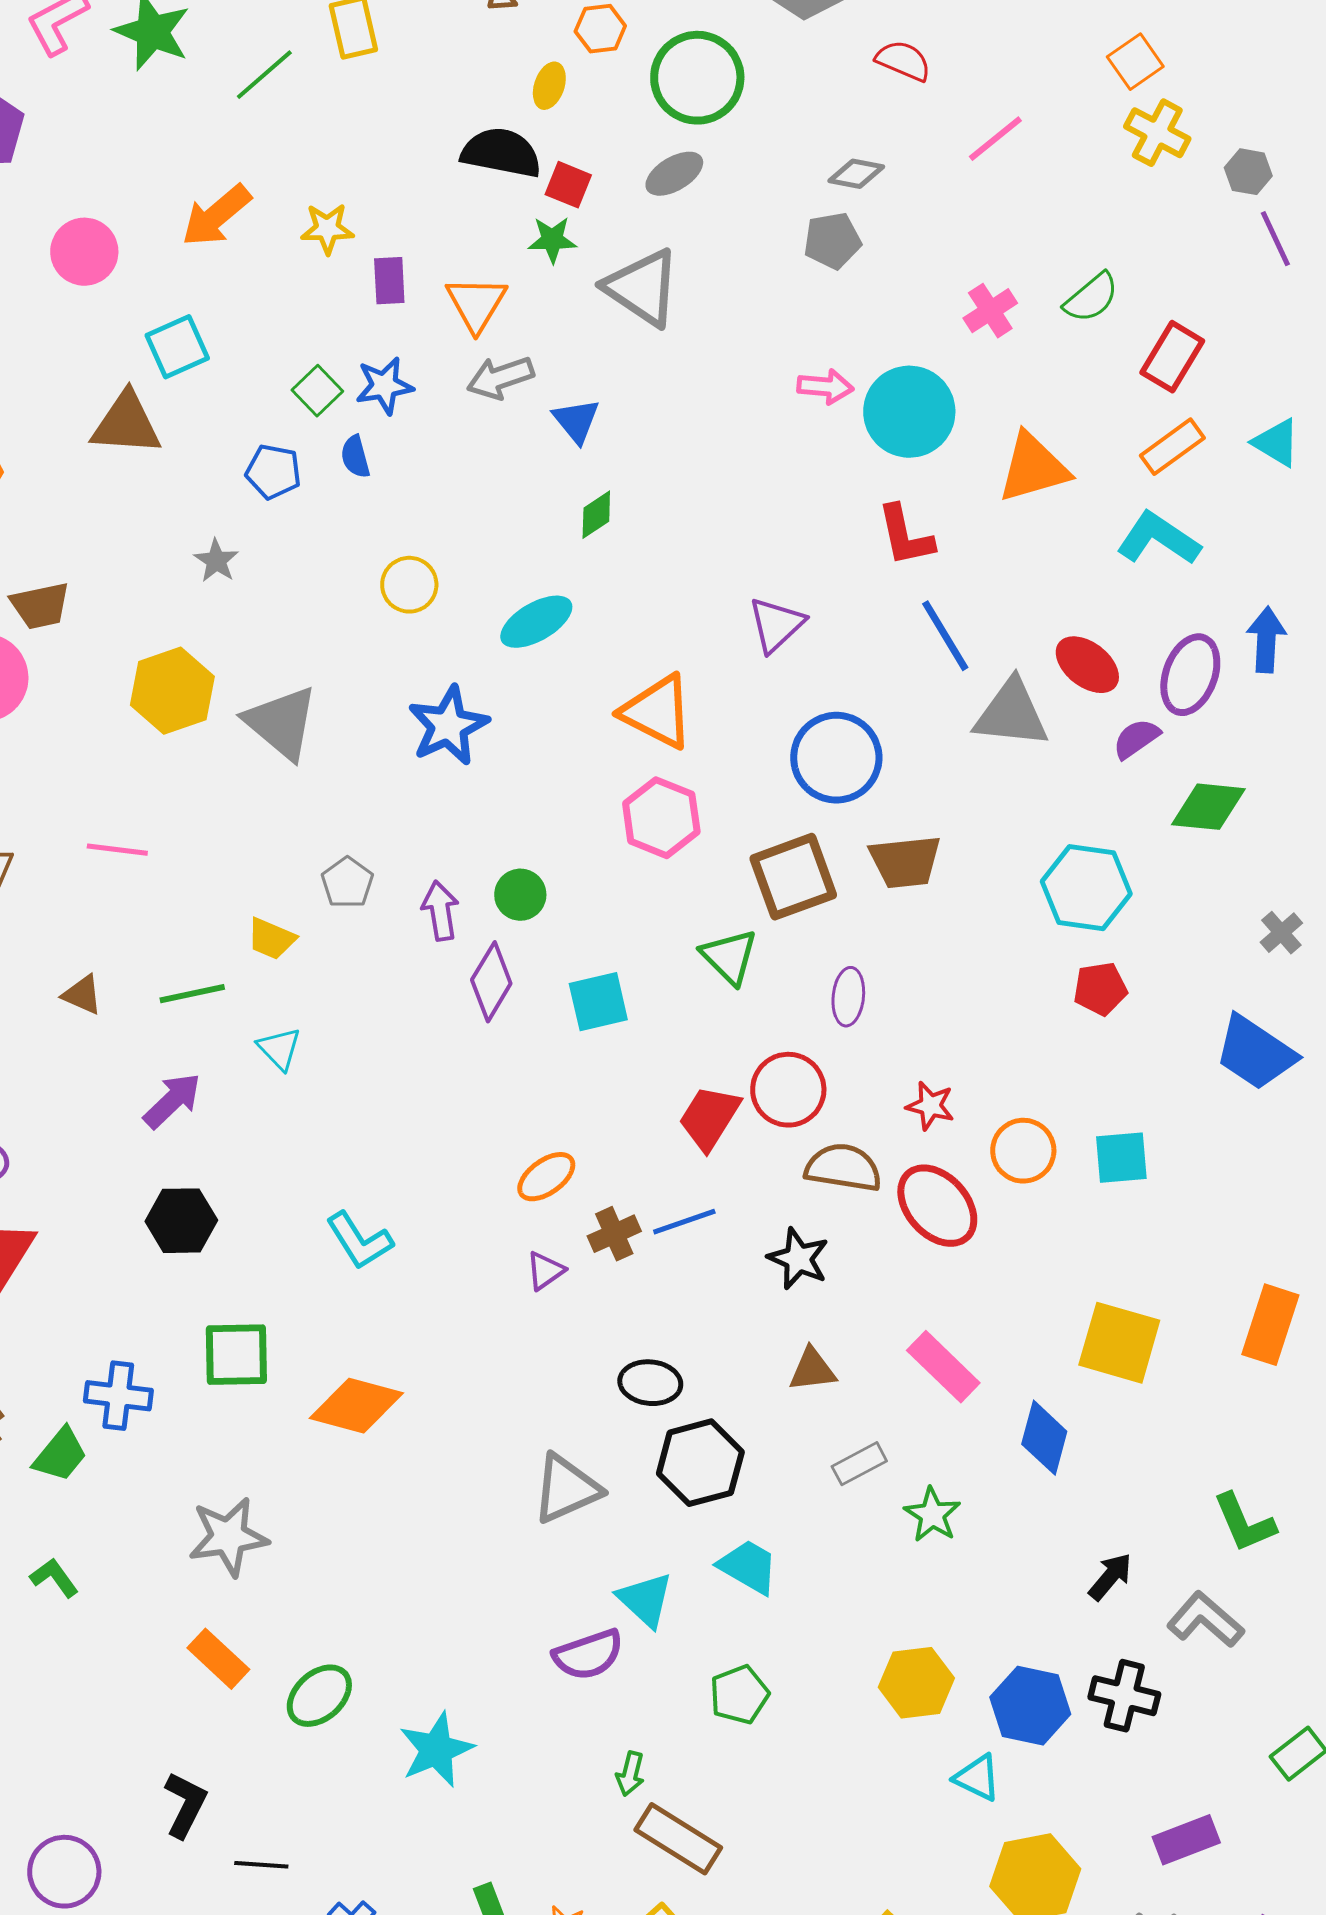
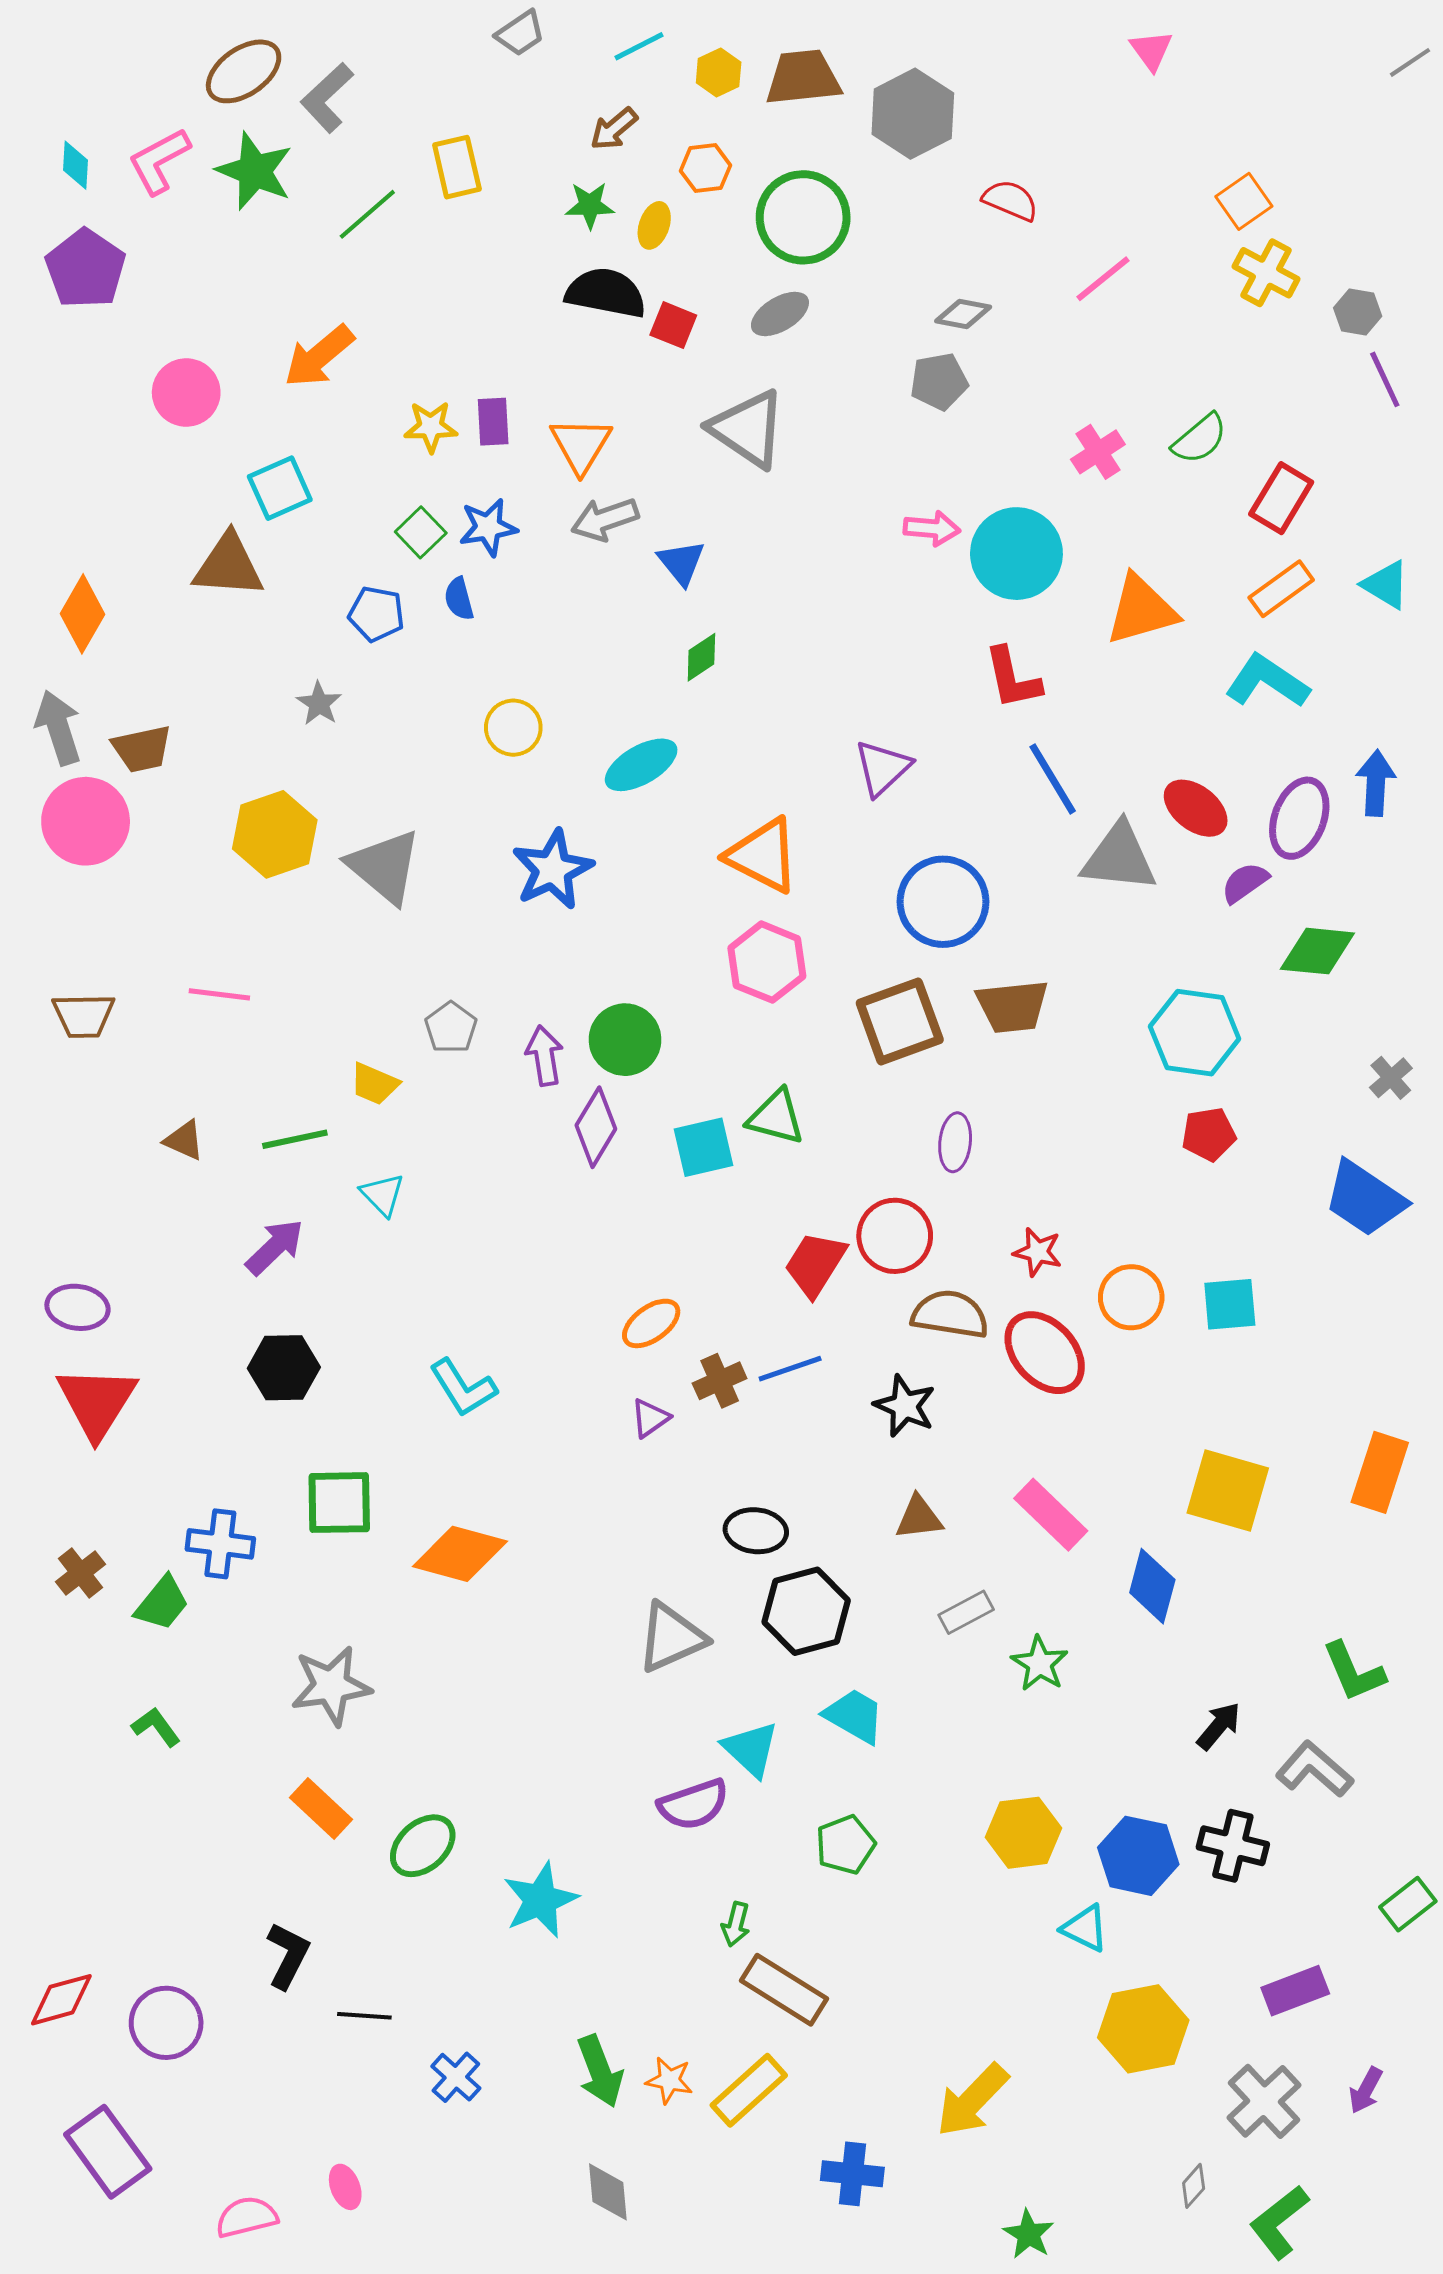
yellow star: (327, 229) -> (431, 427), moved
green star: (552, 240) -> (590, 205), moved
green circle: (520, 895) -> (625, 1040), size x1.4
green triangle: (729, 957) -> (776, 1117), moved, turned -30

